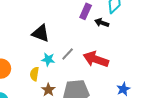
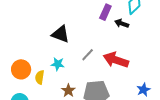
cyan star: (48, 59) -> (58, 64), moved
yellow semicircle: (34, 74) -> (40, 77), moved

